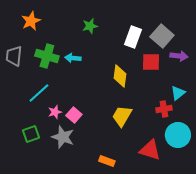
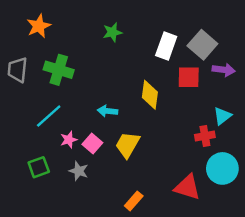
cyan arrow: (73, 58) -> (107, 111), moved
yellow trapezoid: (122, 116) -> (127, 145), moved
gray star: (63, 137) -> (79, 171), size x0.7
orange rectangle: (107, 161) -> (134, 201), turned -70

